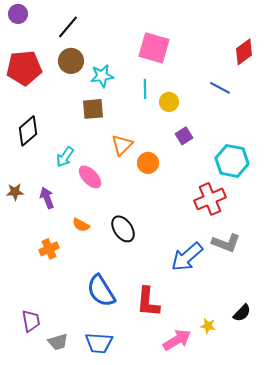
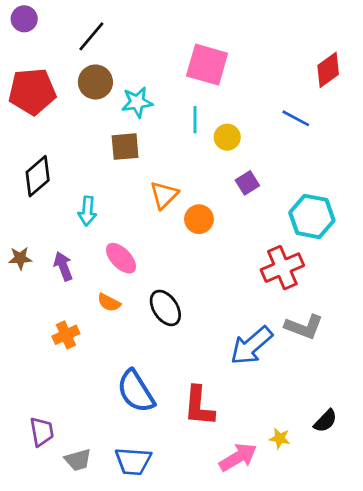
cyan arrow: (65, 157) -> (87, 211), turned -30
pink ellipse: (90, 177) -> (121, 258), moved

